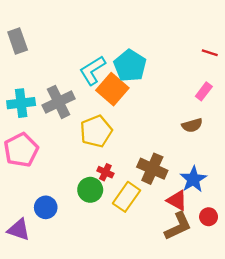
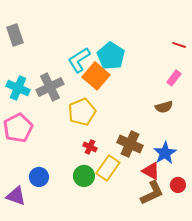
cyan cross: (21, 103) -> (18, 88), turned 30
green circle: (90, 190) -> (84, 176), moved

